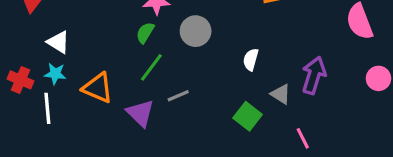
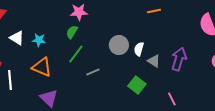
gray circle: (196, 31) -> (119, 45), moved
cyan star: (55, 74) -> (39, 40), moved
gray triangle: (281, 94) -> (154, 61), moved
purple triangle: (140, 113) -> (49, 98), moved

